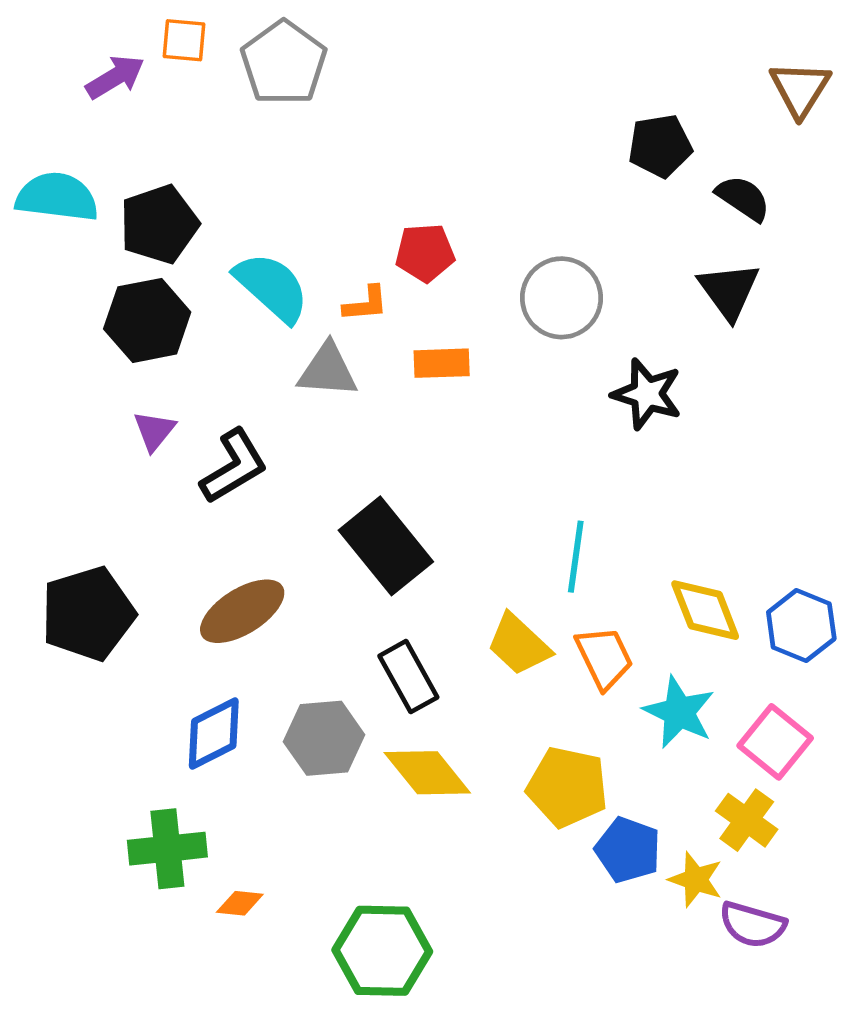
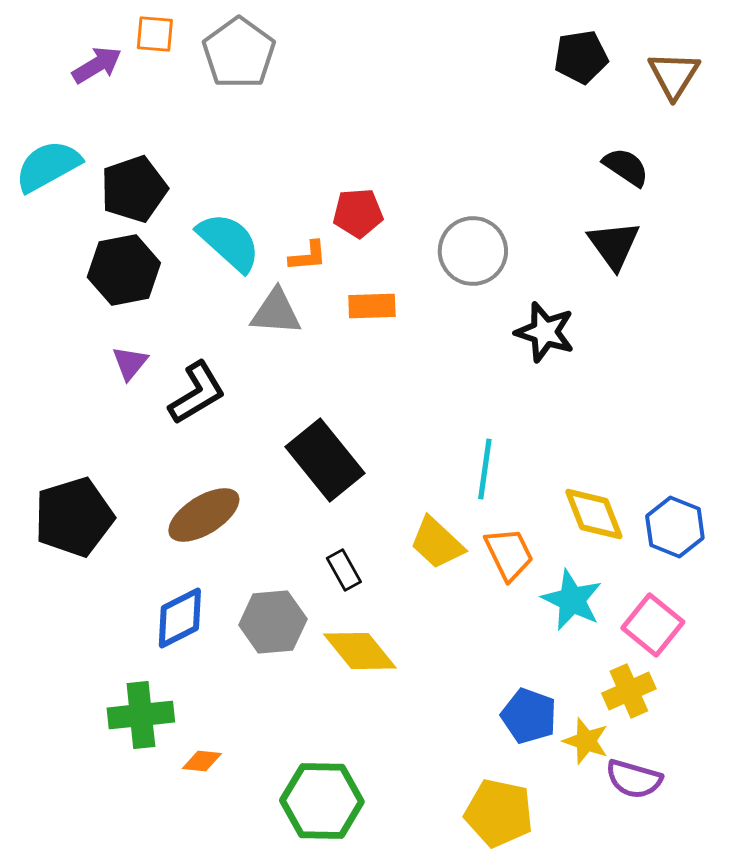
black pentagon: (660, 146) -> (581, 57), moved
cyan semicircle: (57, 197) -> (48, 166), turned -36
black rectangle: (408, 677) -> (344, 570), size x0.7
yellow pentagon: (567, 787) -> (499, 813), moved
yellow cross: (747, 820) -> (629, 691), turned 30

